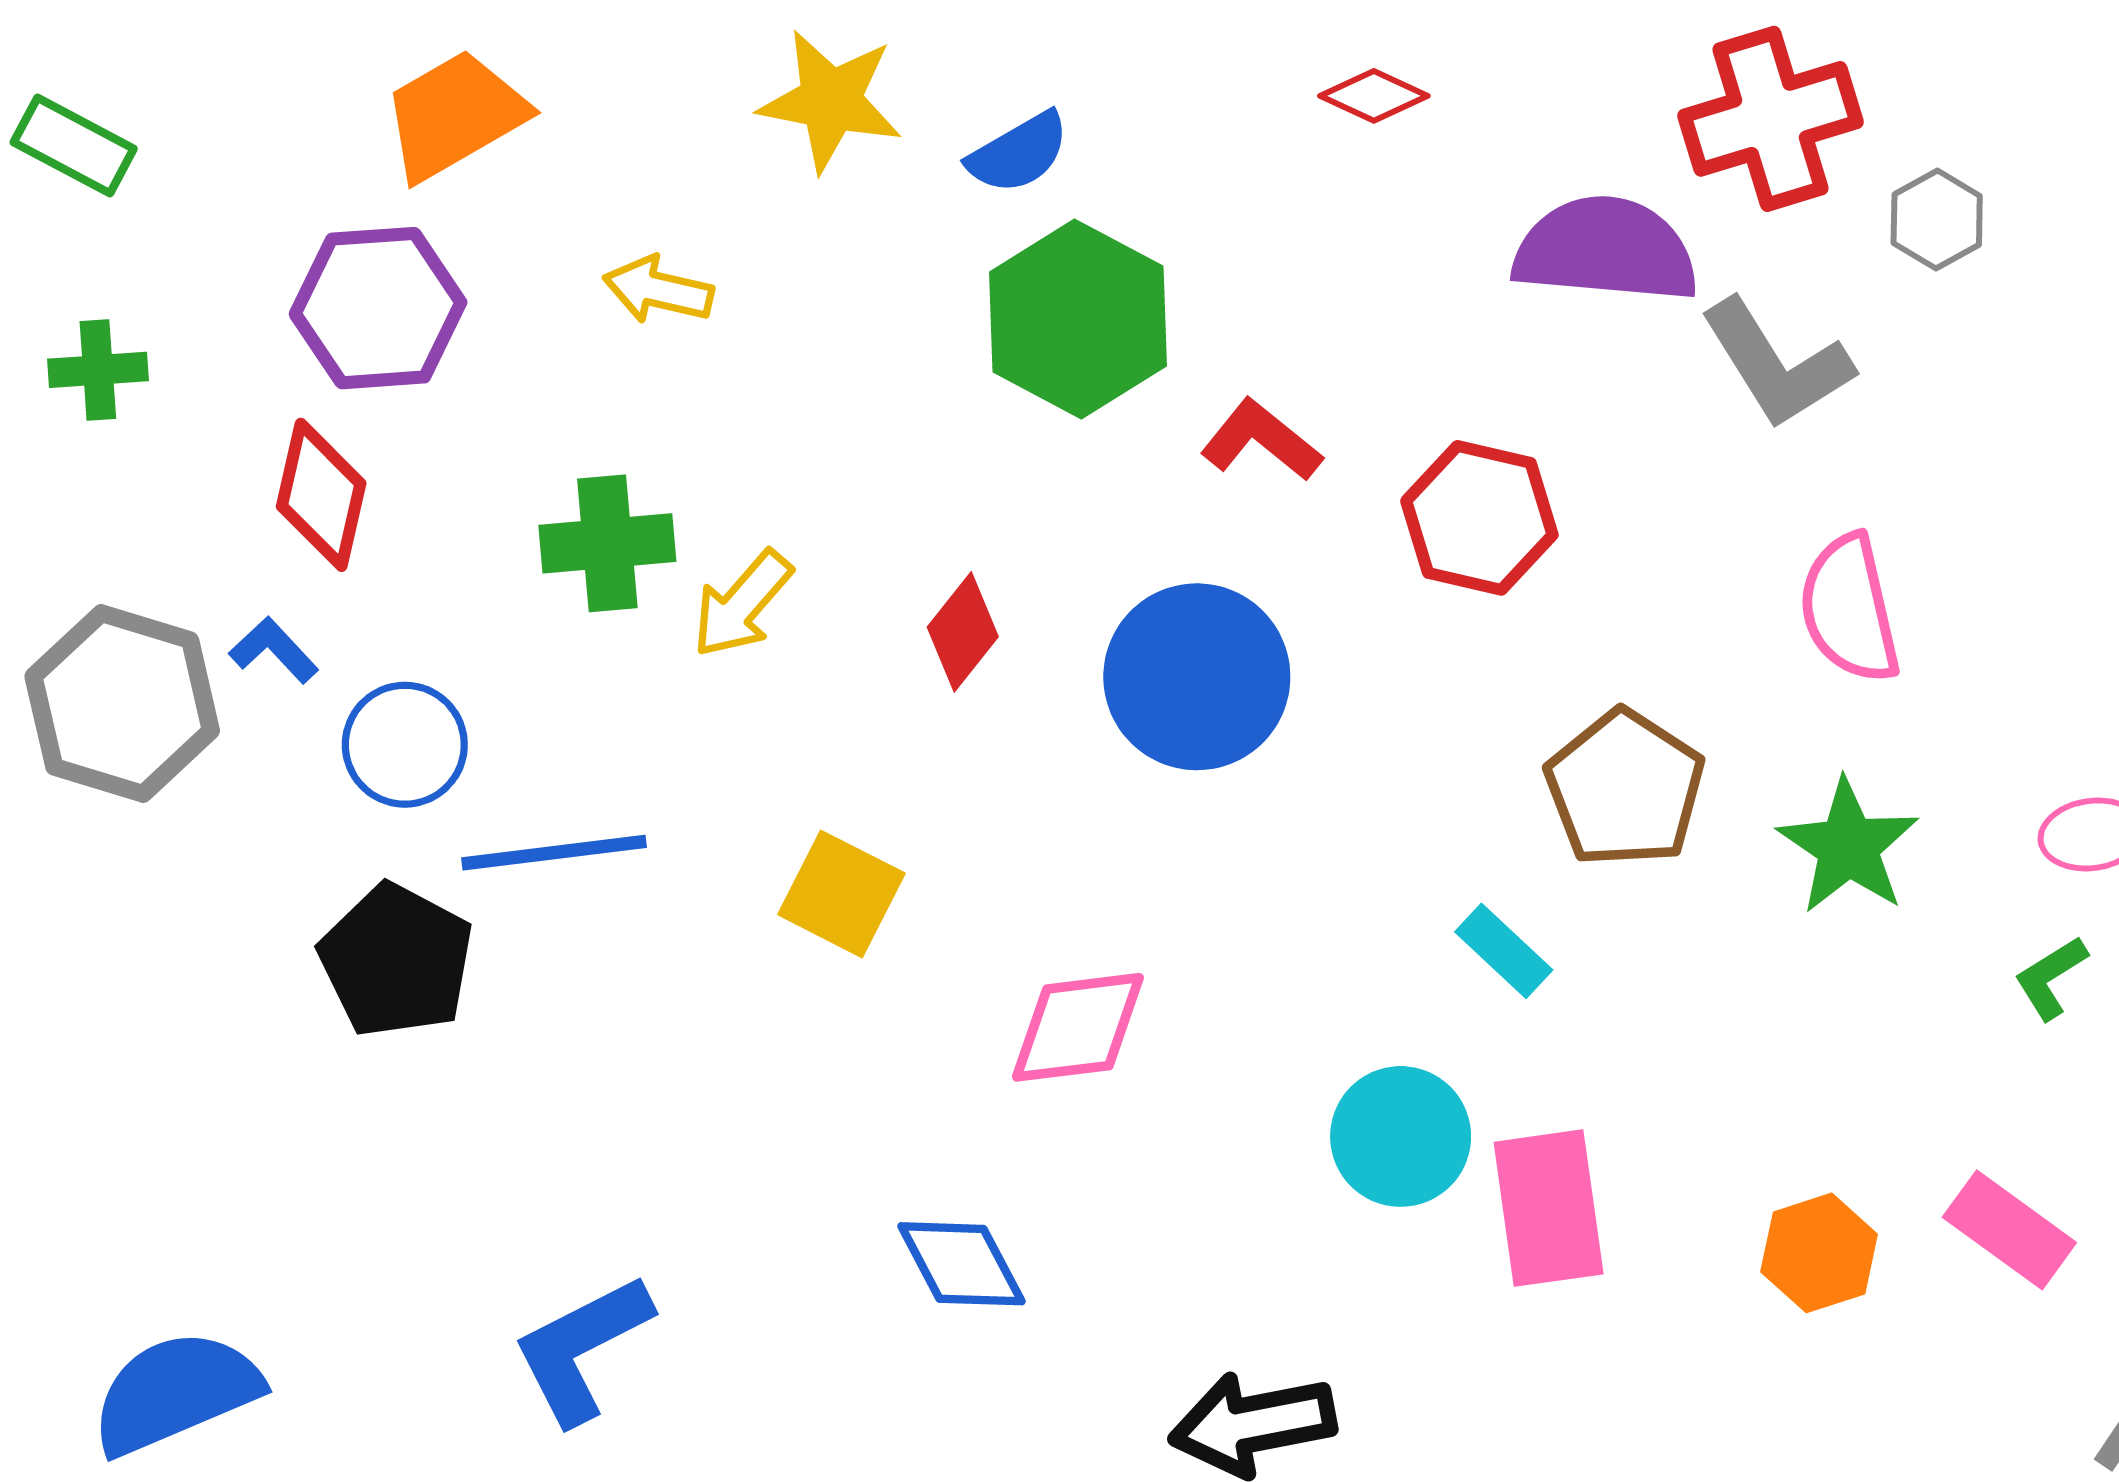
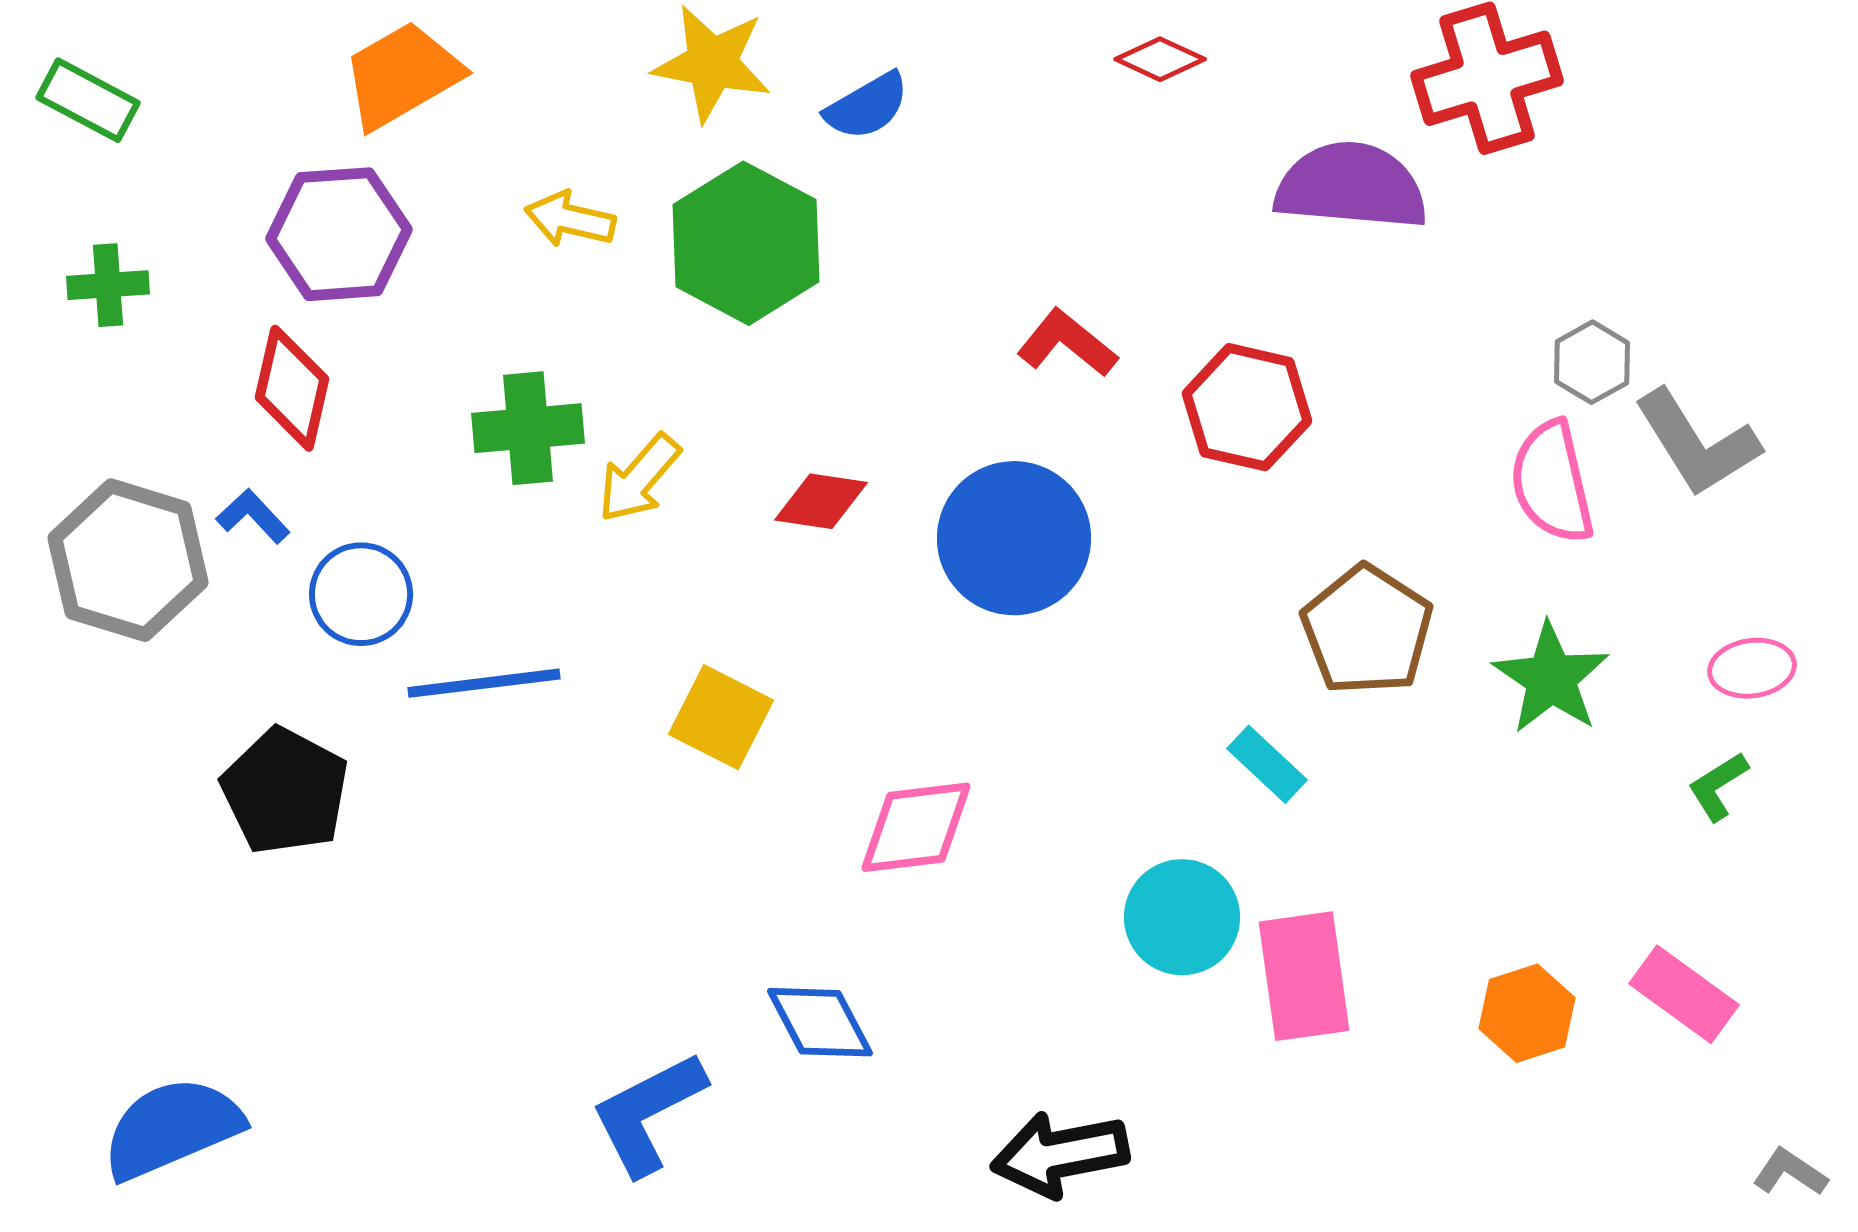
gray hexagon: (1937, 220) -> (1592, 362), moved
green hexagon: (1078, 319) -> (746, 243), moved
gray L-shape: (1777, 364) -> (1697, 443), moved
red diamond: (963, 632) -> (821, 501), turned 60
black pentagon: (396, 961) -> (285, 791), moved
blue L-shape: (582, 1349) -> (648, 1113), moved

